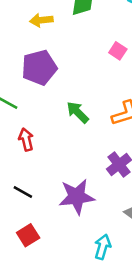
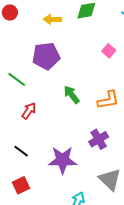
red arrow: (26, 139) -> (29, 111), turned 42

